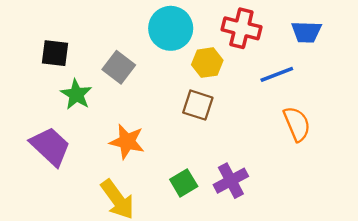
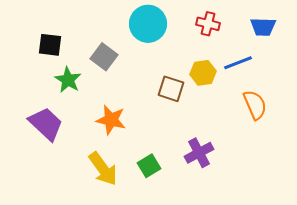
red cross: (241, 28) -> (208, 24), size x0.7
yellow hexagon: (207, 63) -> (203, 73), moved
green square: (184, 183) -> (149, 166), moved

